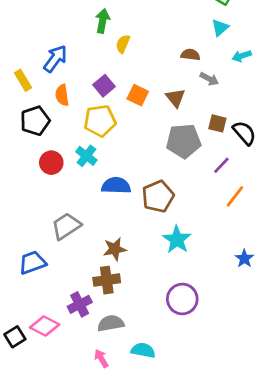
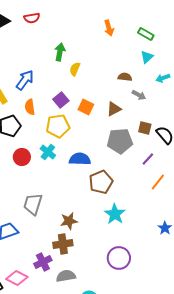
brown triangle: (176, 98) -> (114, 109), turned 42
blue semicircle: (116, 186) -> (80, 159), moved
gray trapezoid: (66, 226) -> (33, 204), turned -40

